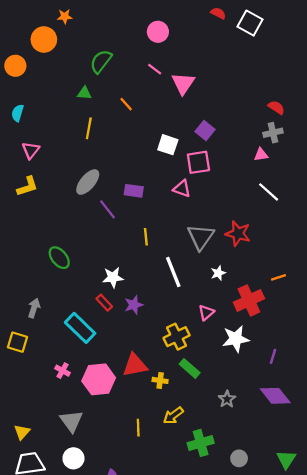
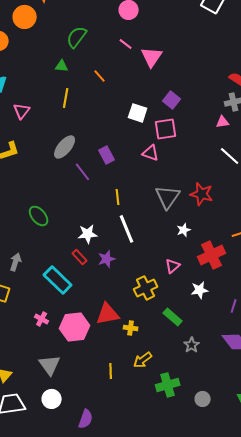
pink triangle: (31, 150) -> (22, 111), moved
purple rectangle: (134, 191) -> (107, 155), turned 54
white line: (173, 272) -> (127, 229), moved
white star: (236, 339) -> (200, 290), size x0.7
green rectangle: (190, 368) -> (173, 317), moved

